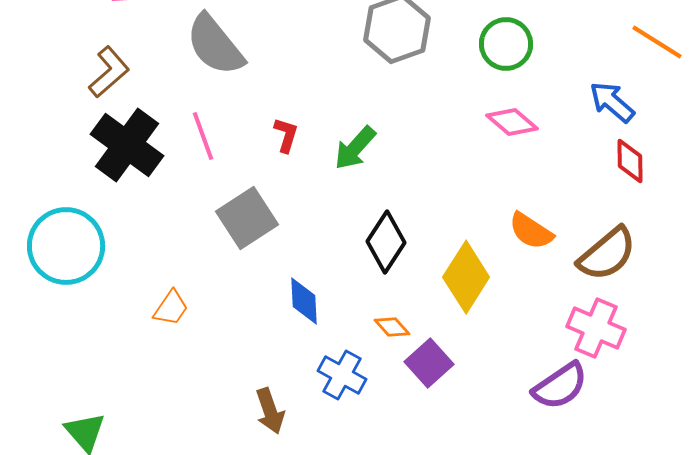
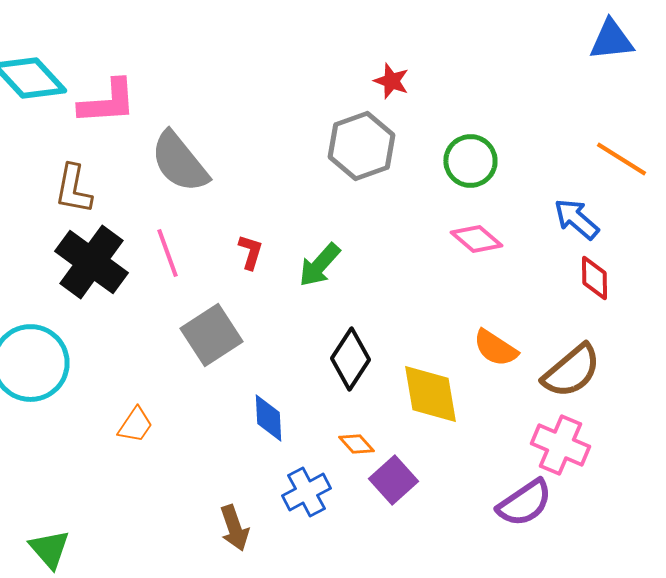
brown L-shape: (109, 72) -> (73, 189), turned 142
yellow diamond: (466, 277) -> (430, 394), turned -42
blue cross: (342, 375) -> (306, 492), turned 33

